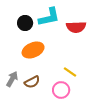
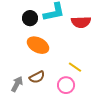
orange ellipse: (33, 50) -> (38, 45), turned 50
gray arrow: (12, 79) -> (17, 84), moved

